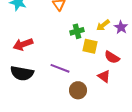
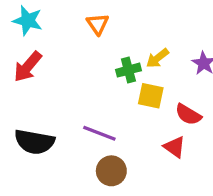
yellow arrow: (103, 25) -> (157, 58), moved
red arrow: (23, 44) -> (28, 67), moved, turned -30
brown circle: (78, 90) -> (111, 171), moved

